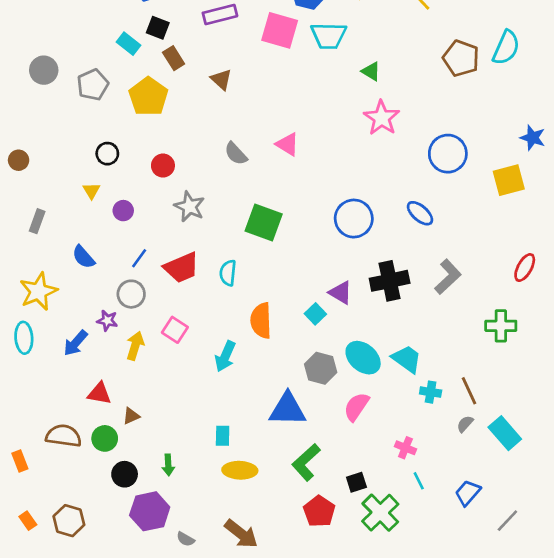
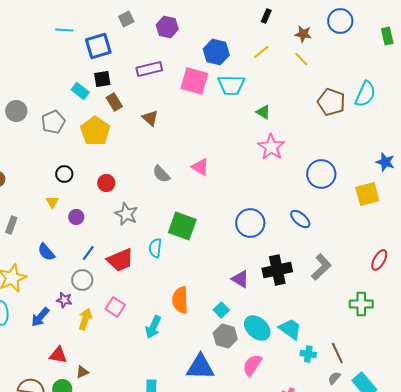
black square: (158, 28) -> (102, 79), turned -30
cyan semicircle: (228, 273) -> (155, 248), moved
cyan square: (315, 314) -> (221, 310), moved

